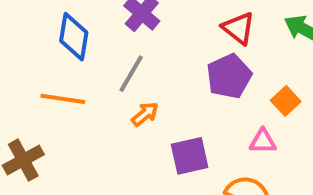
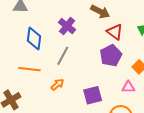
orange arrow: (145, 114) -> (57, 84), moved

